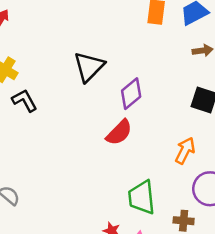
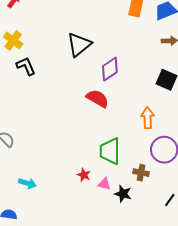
red semicircle: (119, 132) -> (97, 98), turned -110
orange arrow: (185, 151) -> (148, 118), turned -35

